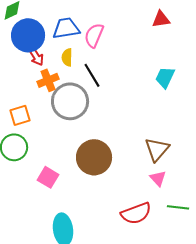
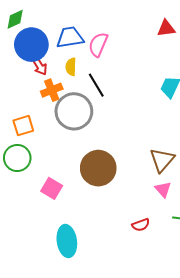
red semicircle: (136, 213) -> (141, 225), size x0.6

